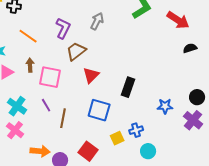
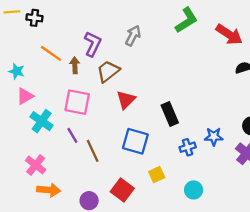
brown arrow: (30, 65) -> (75, 65), moved
black rectangle: (128, 87) -> (170, 114), turned -42
cyan cross: (17, 106) -> (42, 121), moved
brown line: (63, 118) -> (93, 151), turned -36
blue cross: (136, 130) -> (188, 147), moved
orange arrow: (40, 151) -> (49, 190), moved

